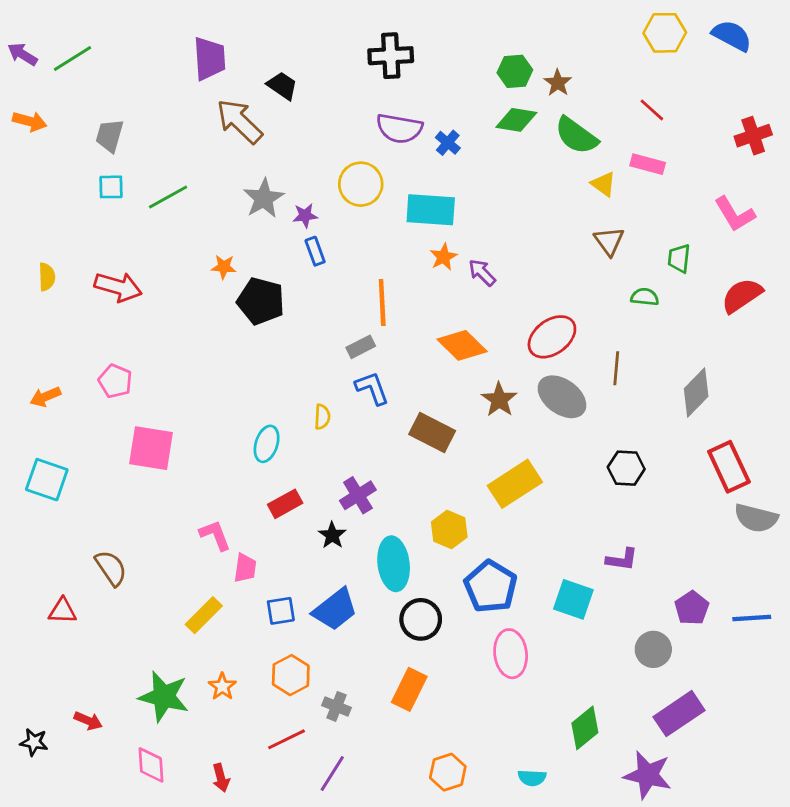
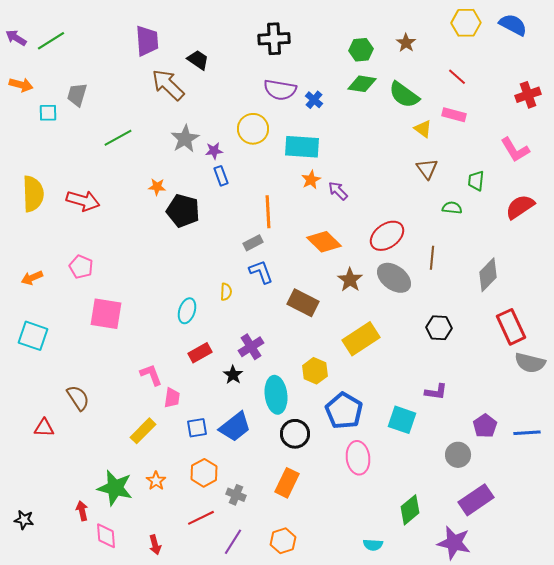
brown star: (558, 83) -> (406, 43), moved
cyan square: (111, 187) -> (48, 113), moved
yellow semicircle: (47, 277) -> (33, 194), size x1.8
red arrow: (88, 721) -> (82, 511), moved, turned -126
orange hexagon: (448, 772) -> (283, 541), moved

